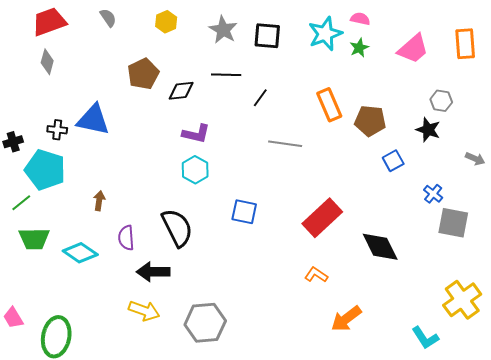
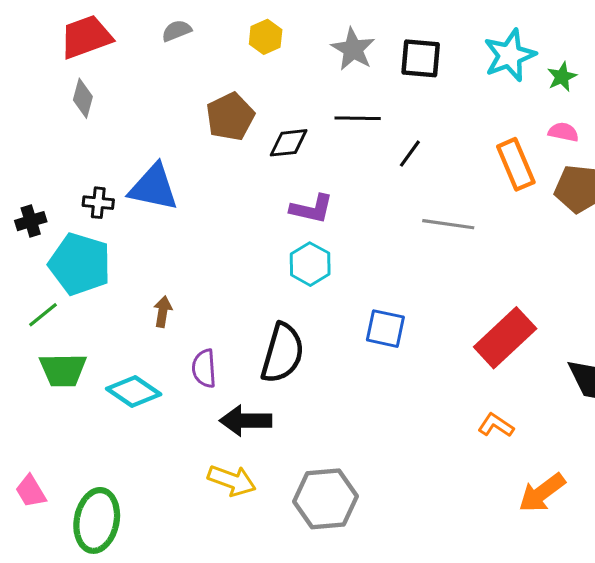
gray semicircle: (108, 18) -> (177, 31), turned -78
pink semicircle: (360, 19) -> (563, 132), moved
black semicircle: (177, 228) -> (282, 353), turned 42

